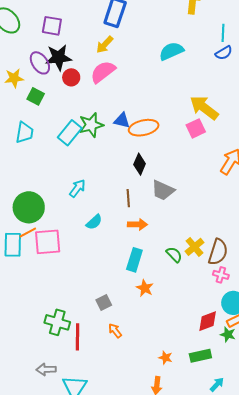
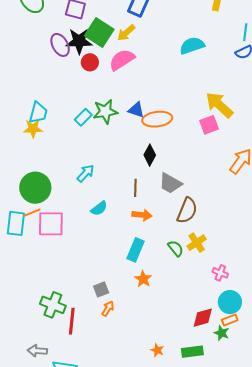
yellow star: (14, 78) -> (33, 129), moved
green square: (36, 96) -> (99, 32), moved, size x1.6
cyan rectangle: (70, 133) -> (83, 117), size x0.7
brown semicircle: (218, 252) -> (187, 211), moved
orange arrow: (115, 331) -> (108, 309), moved, turned 63

